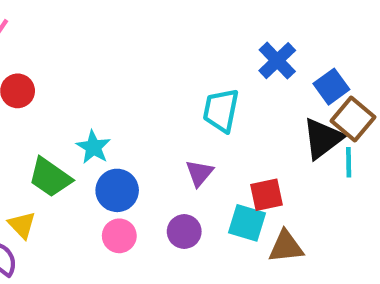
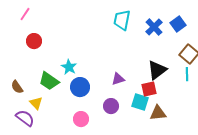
blue square: (331, 87) -> (178, 24), moved
cyan trapezoid: (221, 110) -> (122, 20), moved
black triangle: (323, 138) -> (157, 70), moved
purple triangle: (199, 173) -> (118, 79), turned 32
pink circle: (119, 236) -> (81, 119), moved

